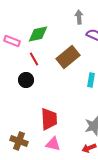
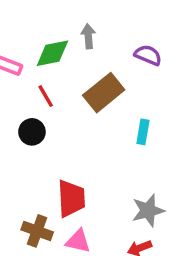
gray arrow: (79, 17) -> (88, 36), moved
brown cross: (19, 141) -> (37, 231), moved

